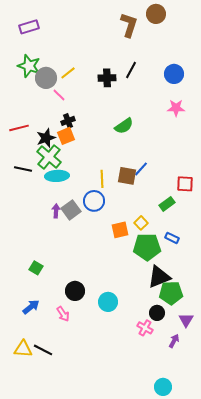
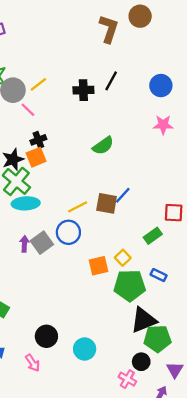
yellow line: (102, 179) -> (78, 207), turned 66

